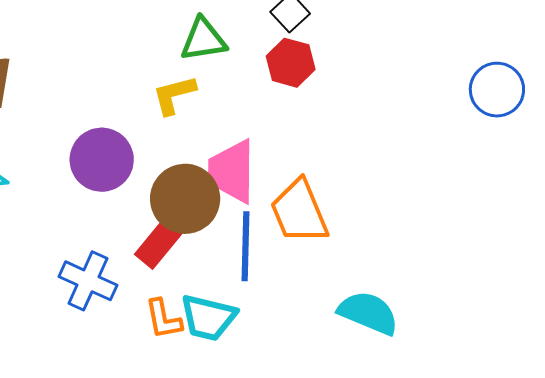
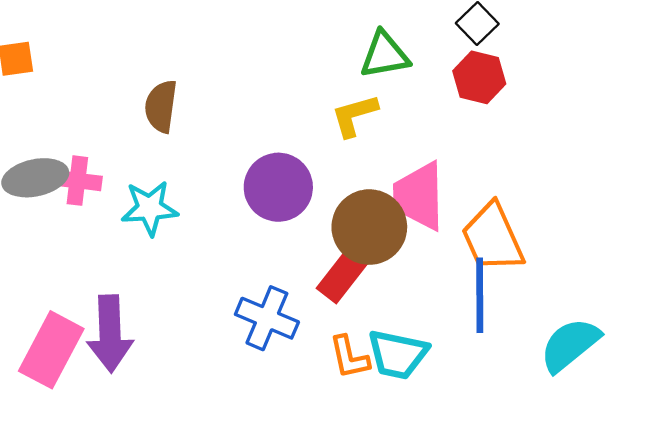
blue line: (246, 246) -> (480, 295), moved
cyan semicircle: (368, 313) -> (570, 345), turned -60

